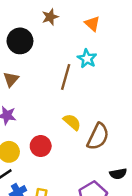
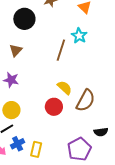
red circle: (41, 146) -> (54, 107), moved

